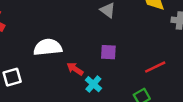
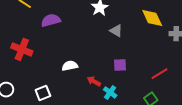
white semicircle: (48, 47) -> (70, 66), size x0.7

